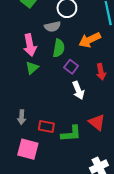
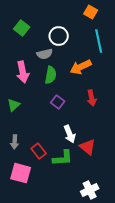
purple square: (71, 67) -> (58, 102), moved
green triangle: (32, 68) -> (14, 105), moved
white arrow: (78, 90) -> (70, 134), moved
red rectangle: (46, 126) -> (39, 151), turned 42

